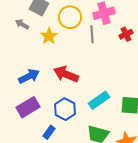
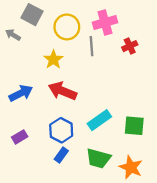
yellow star: (49, 36) -> (53, 60), moved
purple rectangle: (28, 107) -> (20, 137), moved, size x0.6
blue rectangle: (49, 132) -> (61, 155), moved

